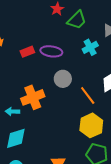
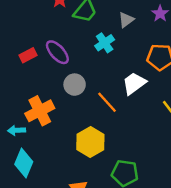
purple ellipse: (51, 51) -> (57, 52), turned 45
yellow hexagon: (91, 125) -> (90, 142), moved
cyan diamond: (16, 138) -> (24, 163), turned -45

